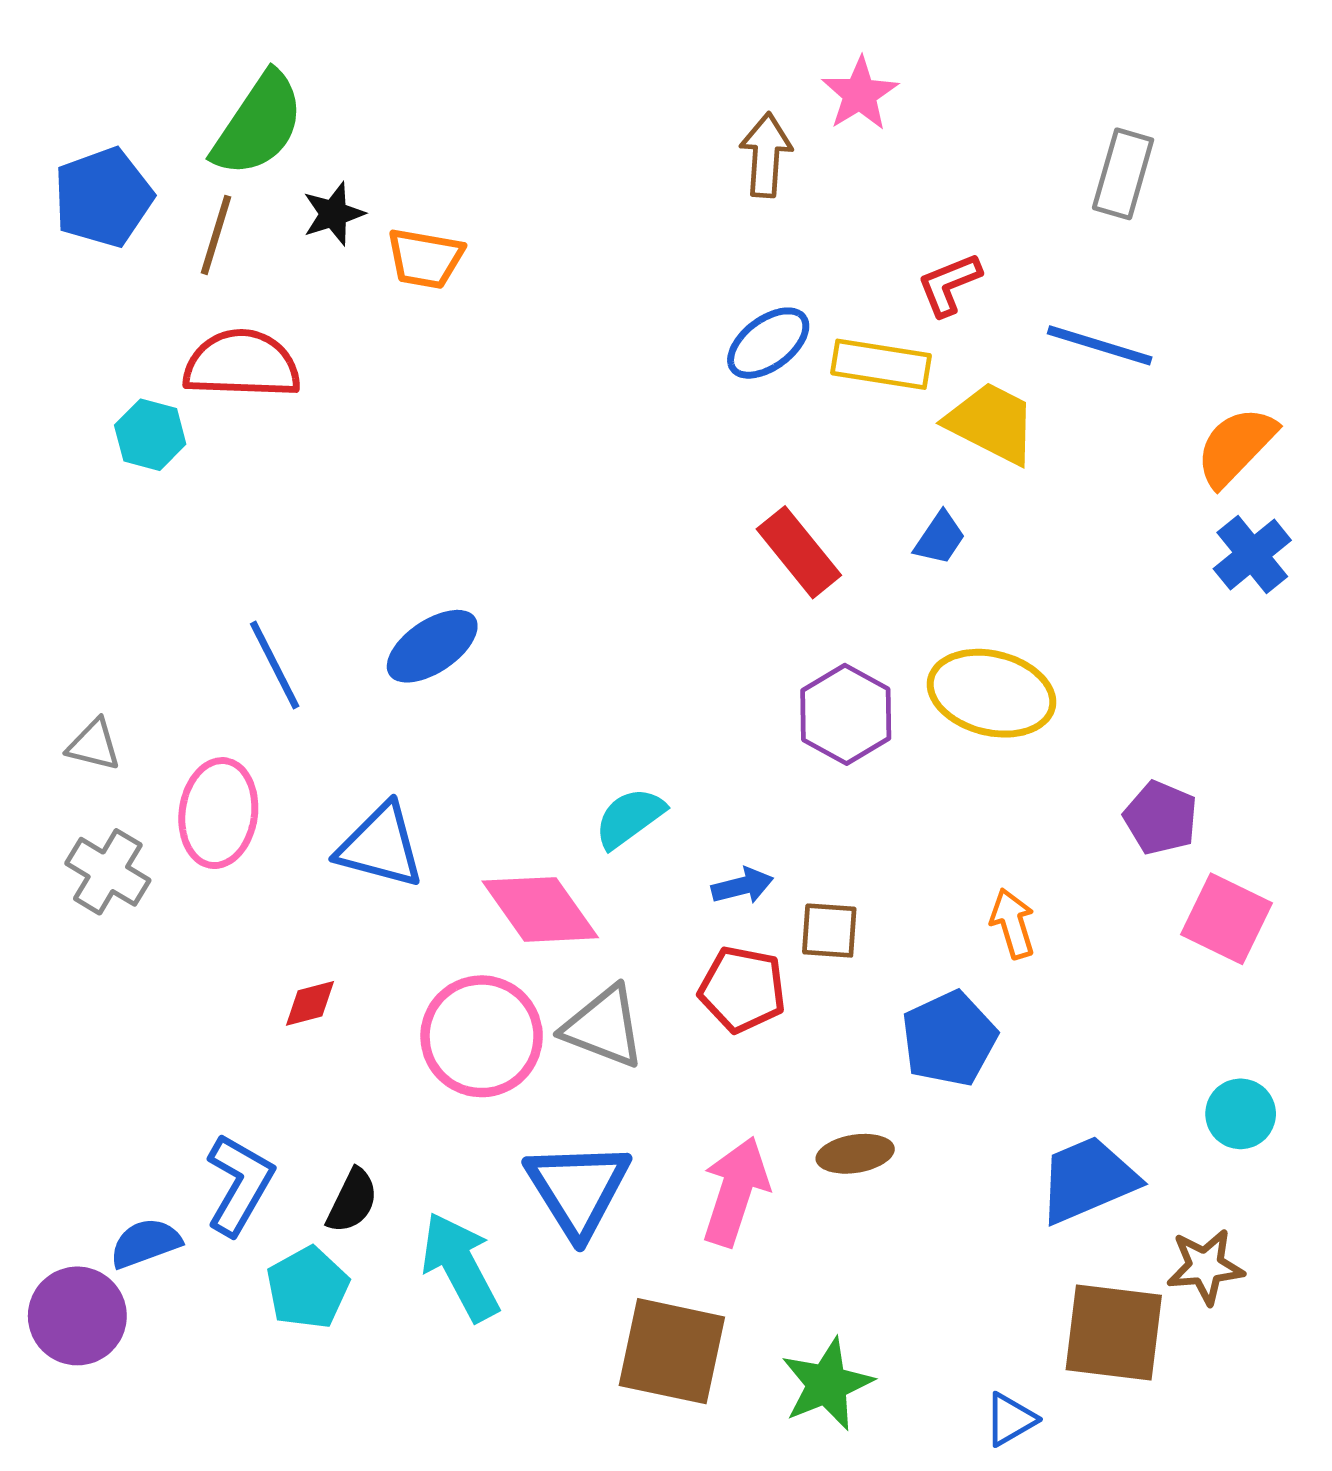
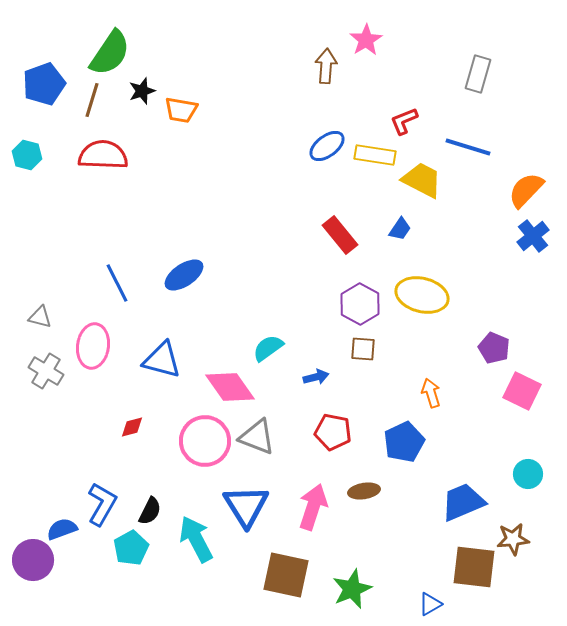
cyan hexagon: (150, 435) -> (27, 155), moved
brown square: (829, 931) -> (363, 349), moved
red pentagon: (742, 989) -> (333, 432), moved

